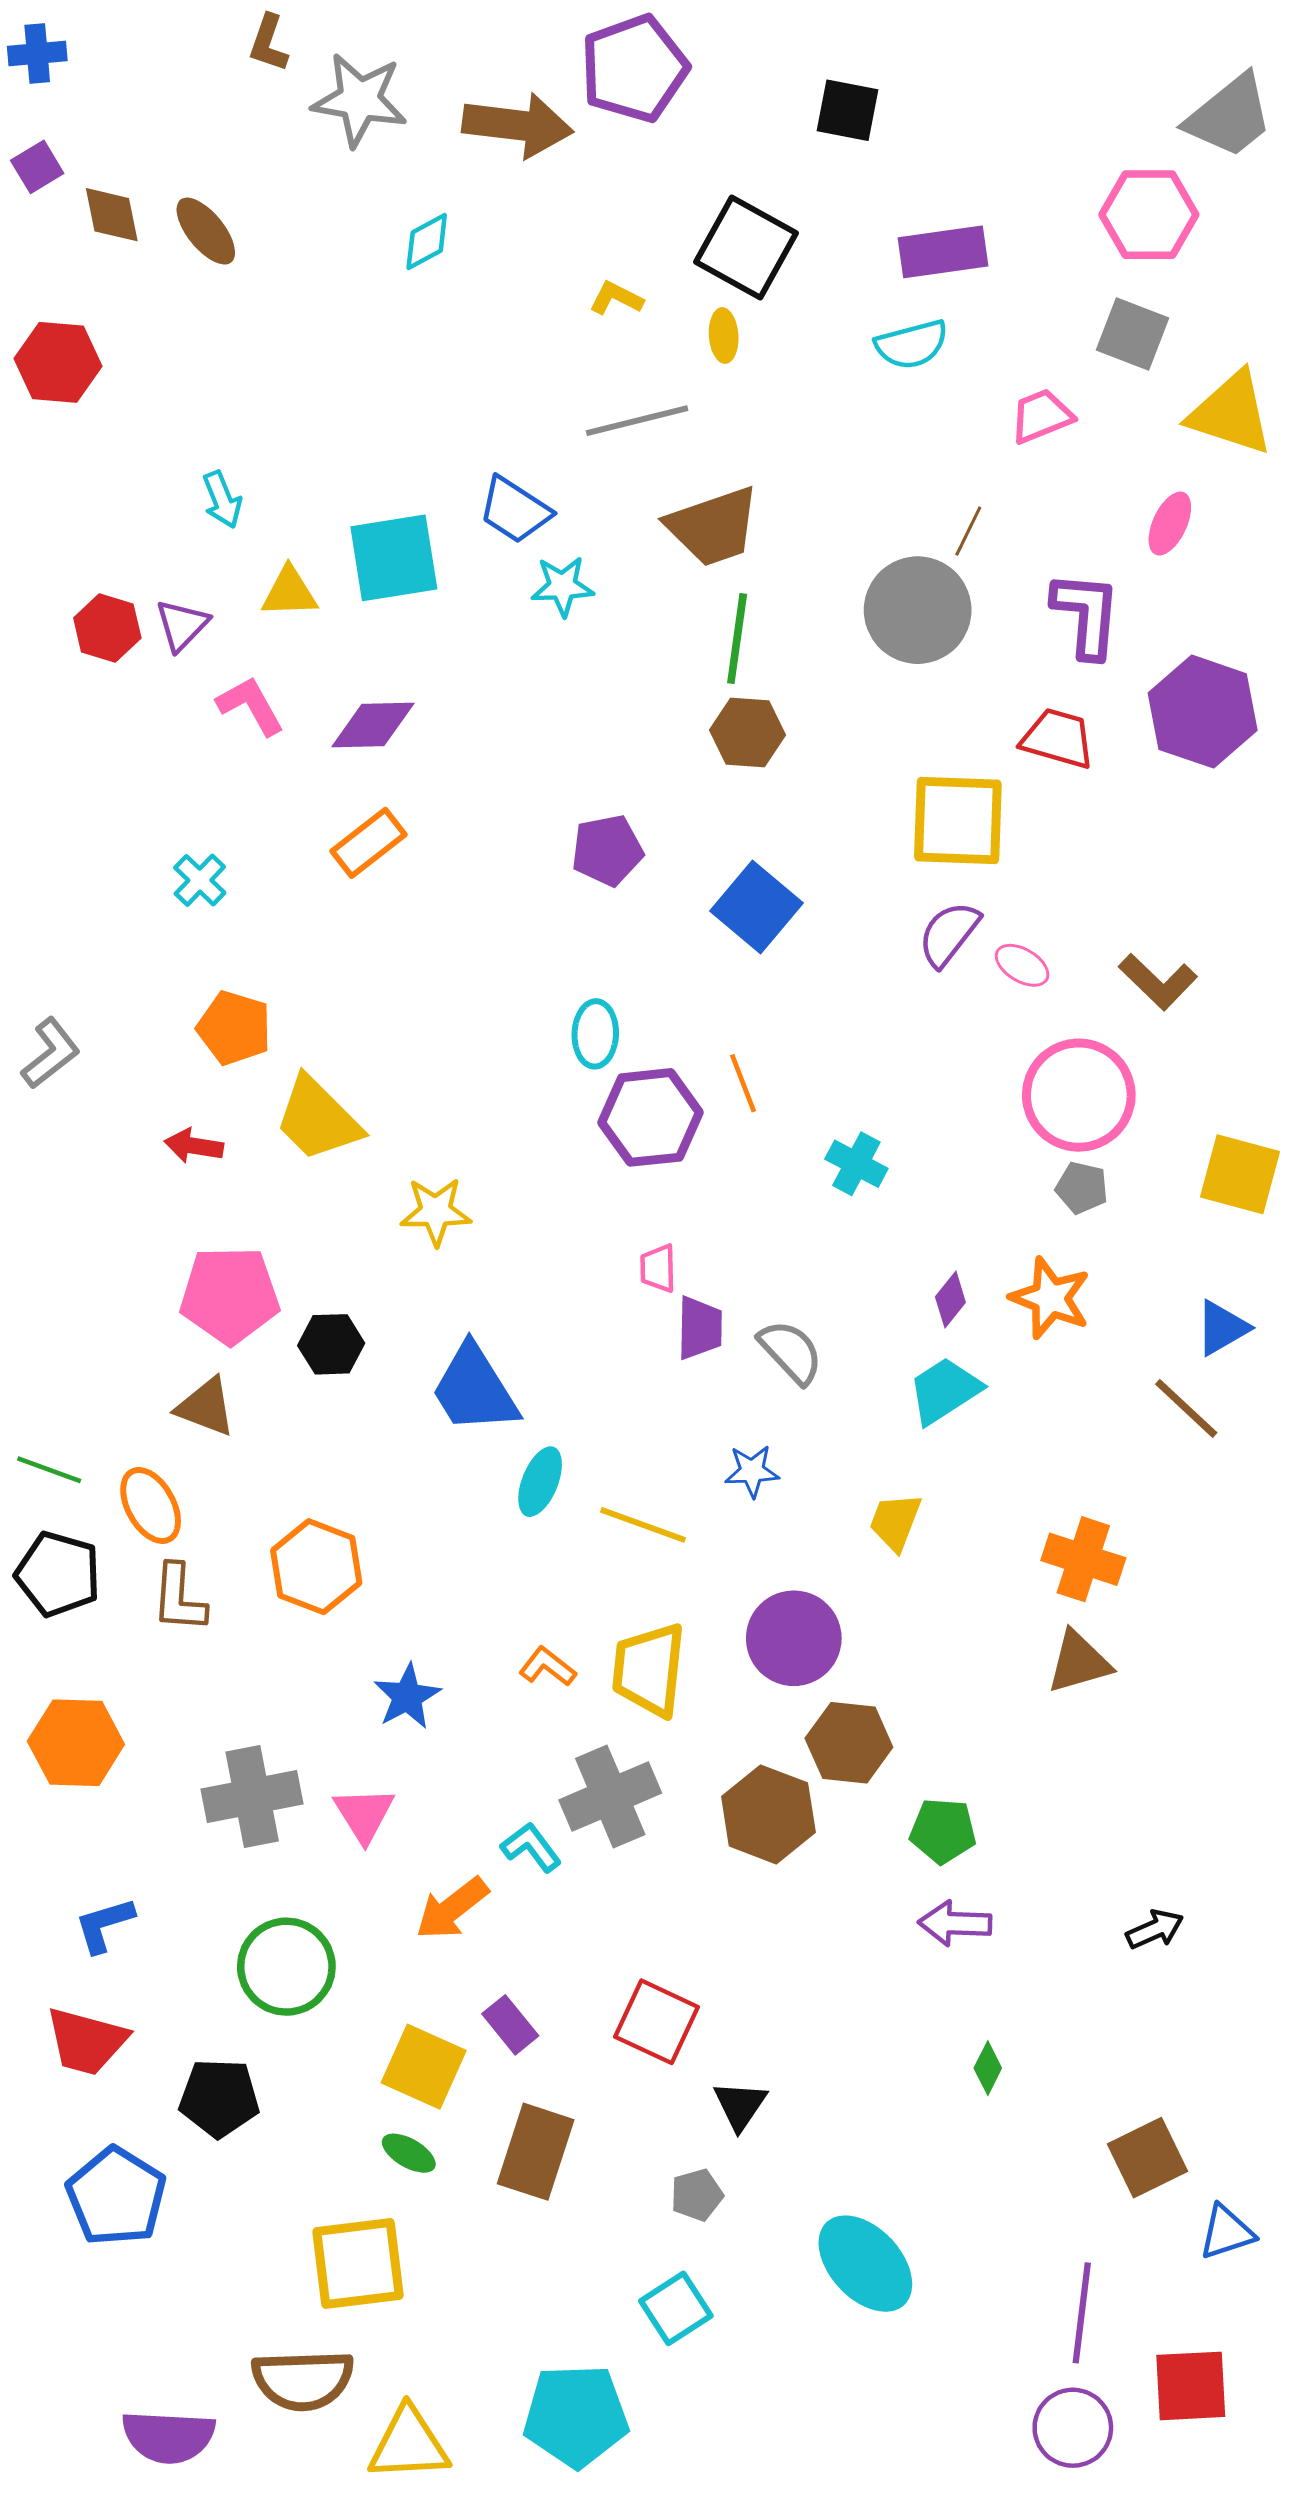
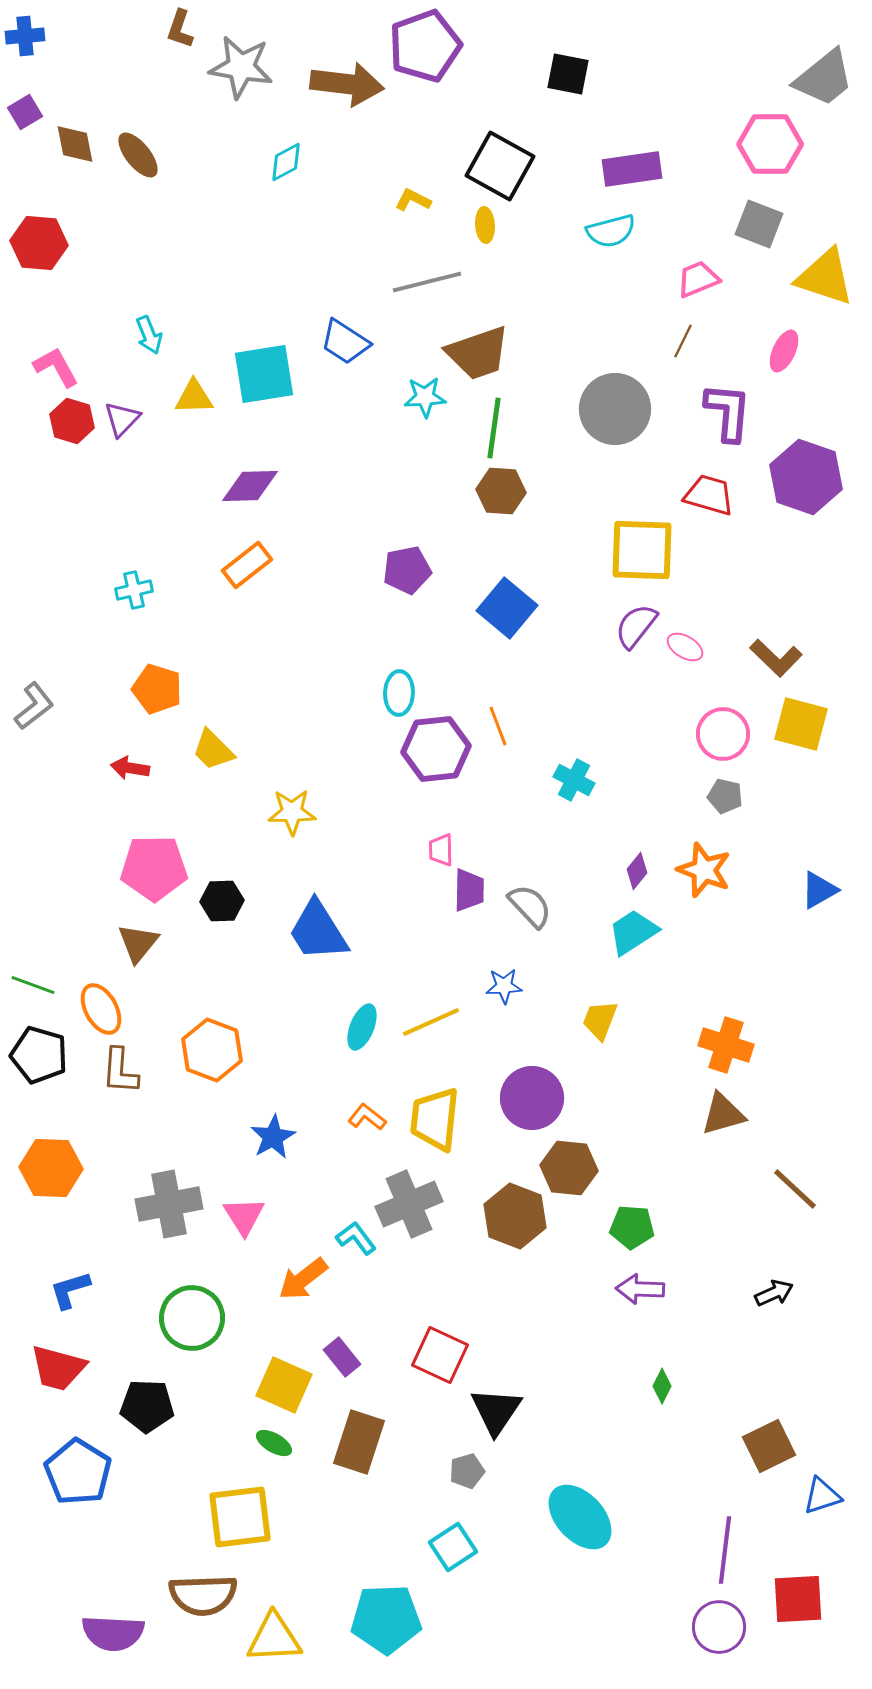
brown line: (968, 531) -> (683, 341), moved
cyan star: (562, 586) -> (425, 397), moved
pink L-shape: (251, 706) -> (56, 367), moved
cyan cross: (200, 880) -> (134, 590), turned 33
pink circle: (1079, 1095) -> (723, 734), size x0.7
yellow trapezoid: (318, 1119) -> (213, 750), size x0.7
yellow square: (1240, 1174) -> (801, 724), moved
brown triangle: (206, 1407) -> (138, 943), turned 48
brown line: (1186, 1408) -> (795, 1189), moved
cyan ellipse: (540, 1482) -> (362, 1027), moved
yellow line: (643, 1525) -> (431, 1022), turned -44
black triangle: (740, 2105) -> (496, 1411), size x1.4

